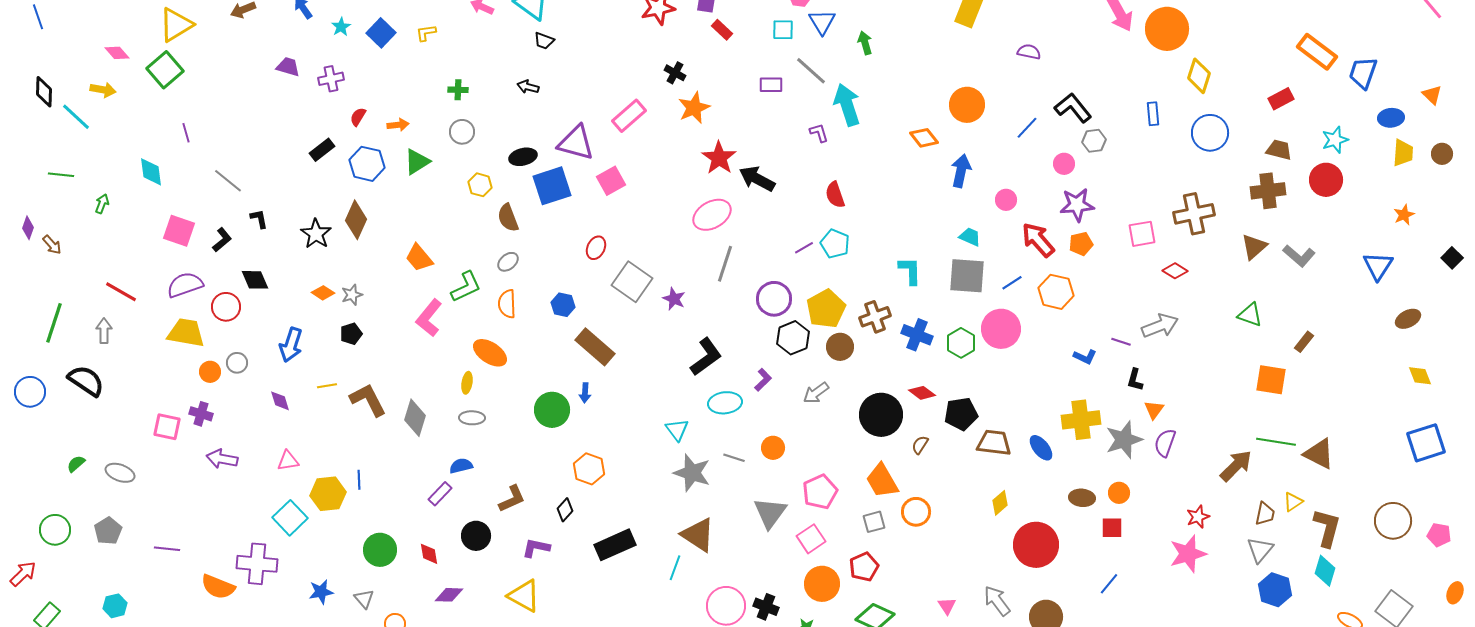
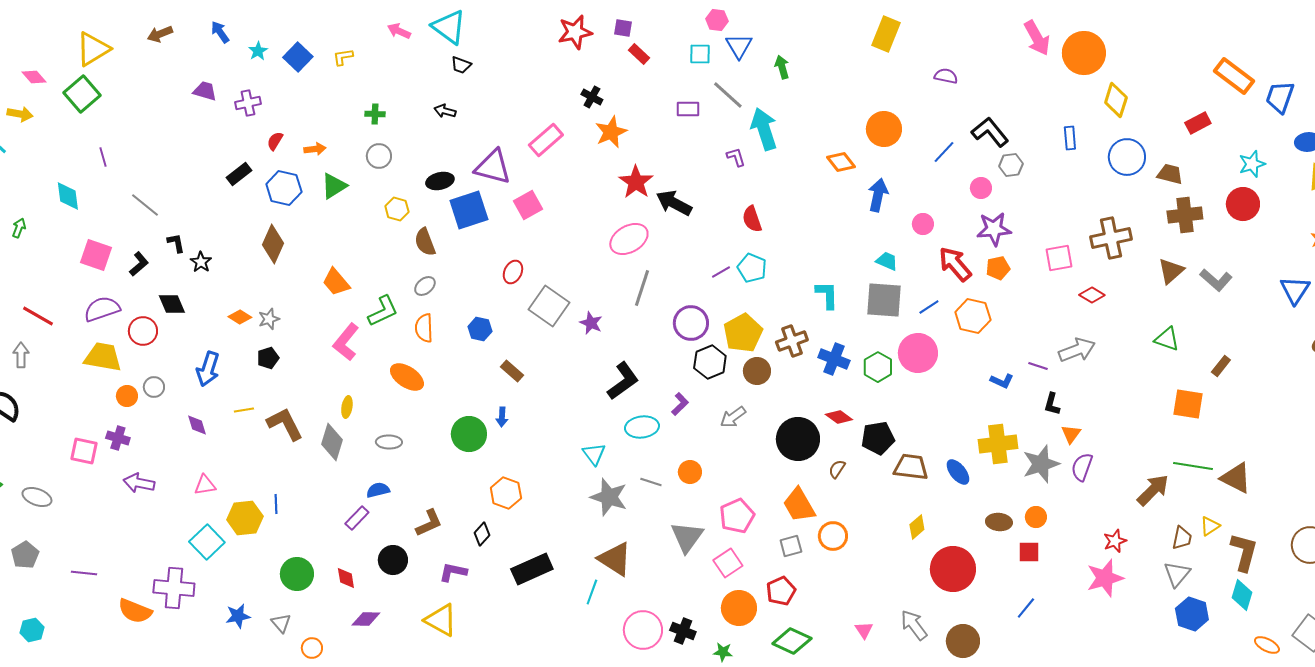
brown trapezoid: (1279, 150) -> (1170, 174), moved
black star: (316, 234) -> (201, 262), moved, size x0.7
brown rectangle: (595, 347) -> (512, 371), size x0.6
yellow ellipse: (467, 383) -> (347, 407), moved

